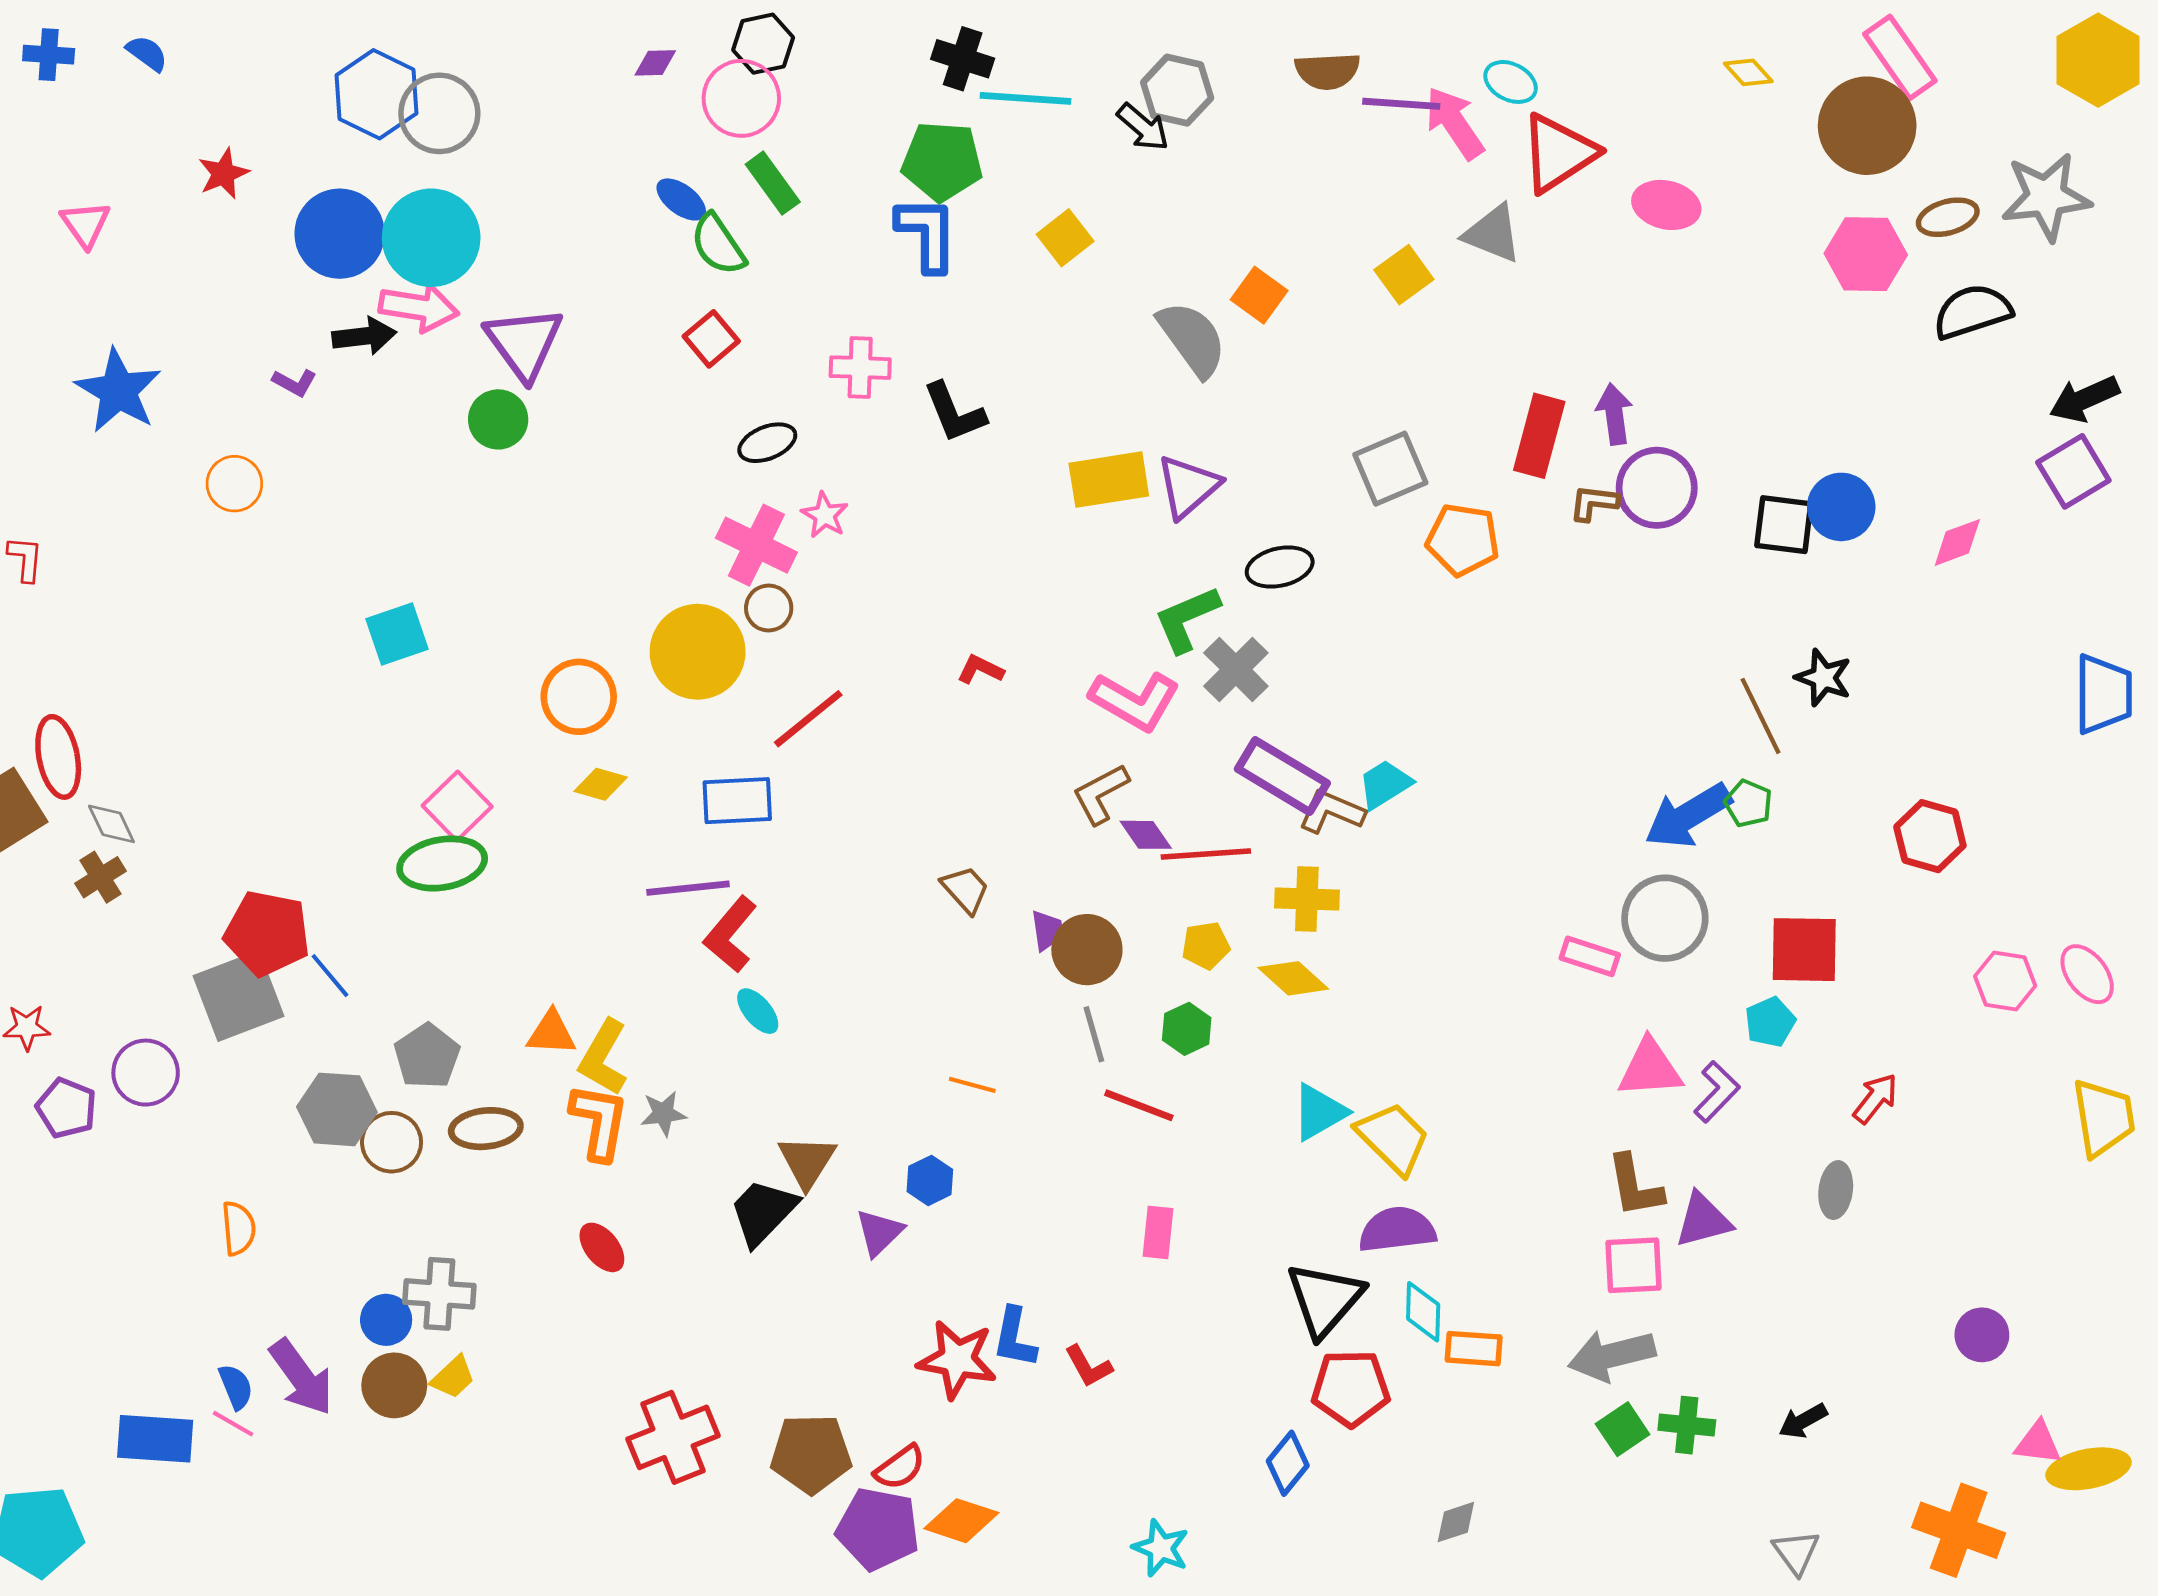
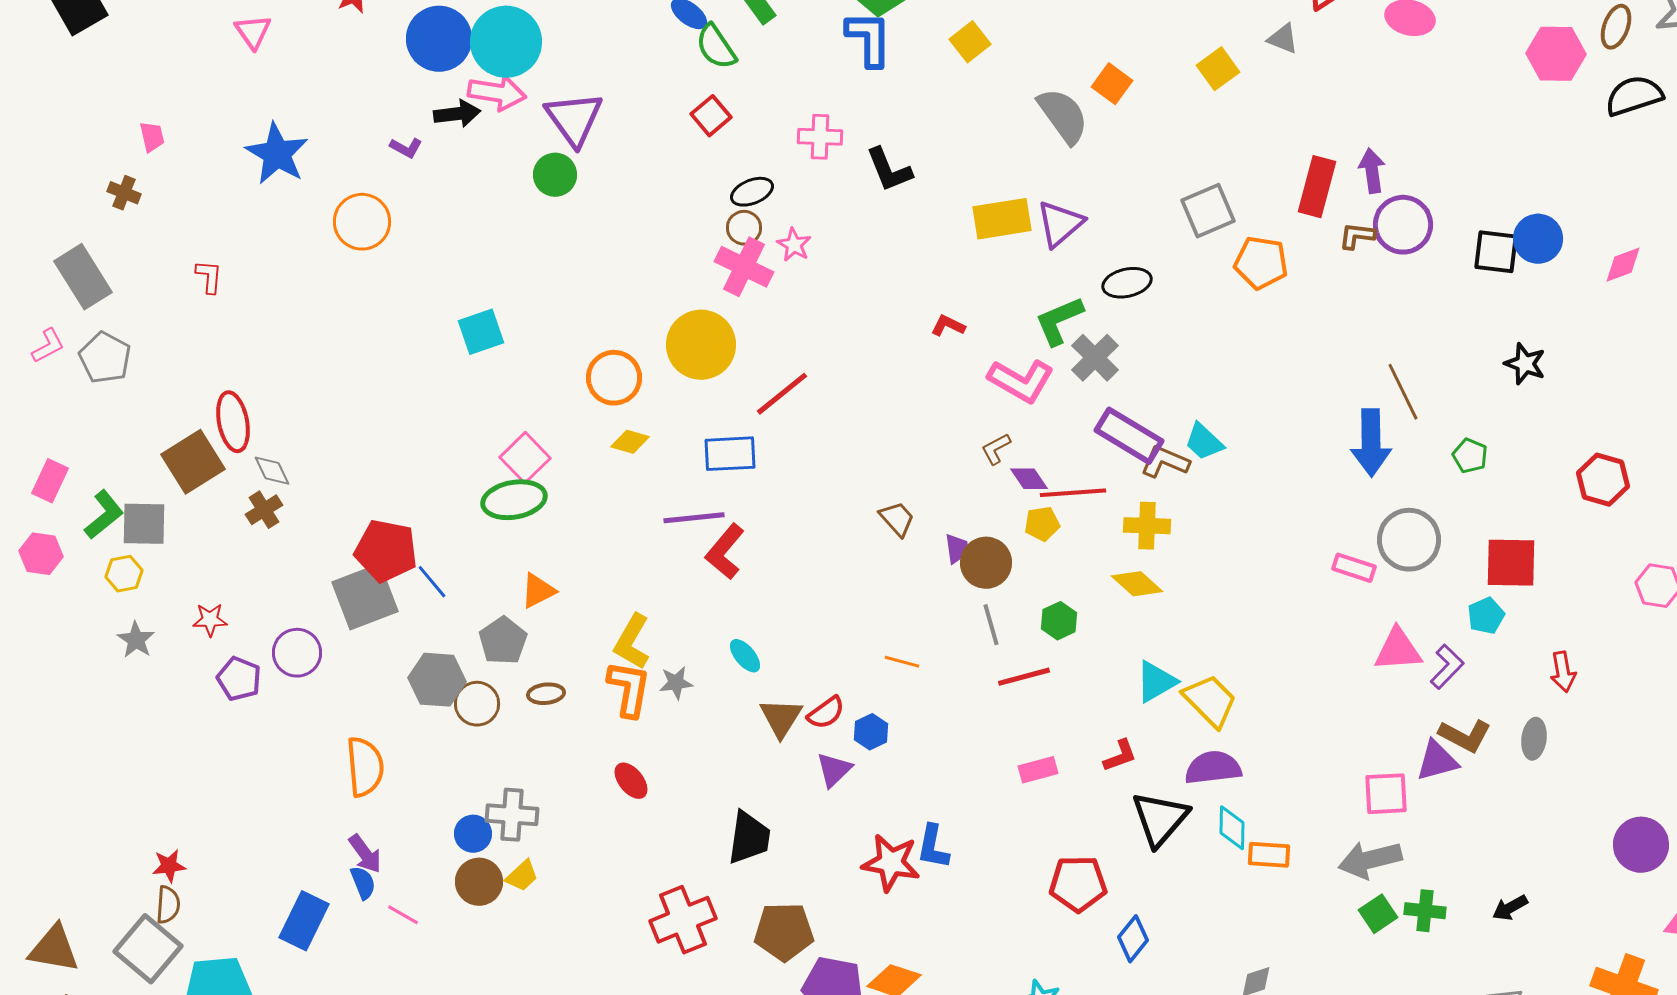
brown ellipse: (1948, 217) -> (1616, 27), turned -54
gray triangle: (1493, 234) -> (1283, 39), size x0.7
orange circle: (234, 484) -> (362, 222), size x1.4
brown circle: (769, 608) -> (744, 228), moved
red L-shape: (980, 669) -> (948, 326), moved
brown line: (1761, 716) -> (1403, 392), moved
cyan trapezoid: (1385, 784) -> (1204, 442), turned -105
brown L-shape: (1101, 794) -> (996, 449), size x0.7
blue arrow: (1688, 816) -> (1371, 443), moved, turned -60
yellow pentagon: (1206, 945) -> (1042, 524), moved
cyan ellipse: (758, 1011) -> (745, 656), moved
orange triangle: (551, 1033) -> (538, 591), moved, turned -30
red arrow: (1875, 1099) -> (1563, 672), turned 132
red line: (1139, 1105) -> (1024, 677), turned -36
brown ellipse: (486, 1129) -> (546, 694), size x0.7
brown L-shape: (1635, 1186) -> (1465, 736), moved, turned -52
black trapezoid: (763, 1212) -> (749, 838), moved, turned 144
orange semicircle: (239, 1228) -> (365, 767), size x1.5
pink rectangle: (1158, 1232) -> (1038, 770), turned 69
purple circle: (1982, 1335) -> (1641, 845), size x1.4
red L-shape: (1088, 1366) -> (1120, 756), moved, turned -81
purple arrow: (301, 1377) -> (365, 854), moved, size x0.7
red pentagon: (1351, 1388) -> (1078, 884), moved
pink line: (233, 1424) -> (403, 915), moved
blue rectangle: (155, 1439) -> (304, 921), turned -68
red semicircle: (900, 1467) -> (826, 713), moved

